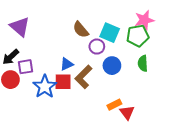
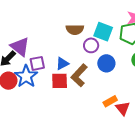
purple triangle: (20, 27) -> (20, 47), moved
brown semicircle: (81, 30) -> (75, 30), turned -48
purple square: (25, 67) -> (37, 63), moved
blue star: (45, 87) -> (26, 76), moved

